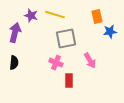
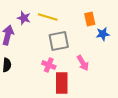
red rectangle: (69, 81) -> (62, 83), size x1.5

